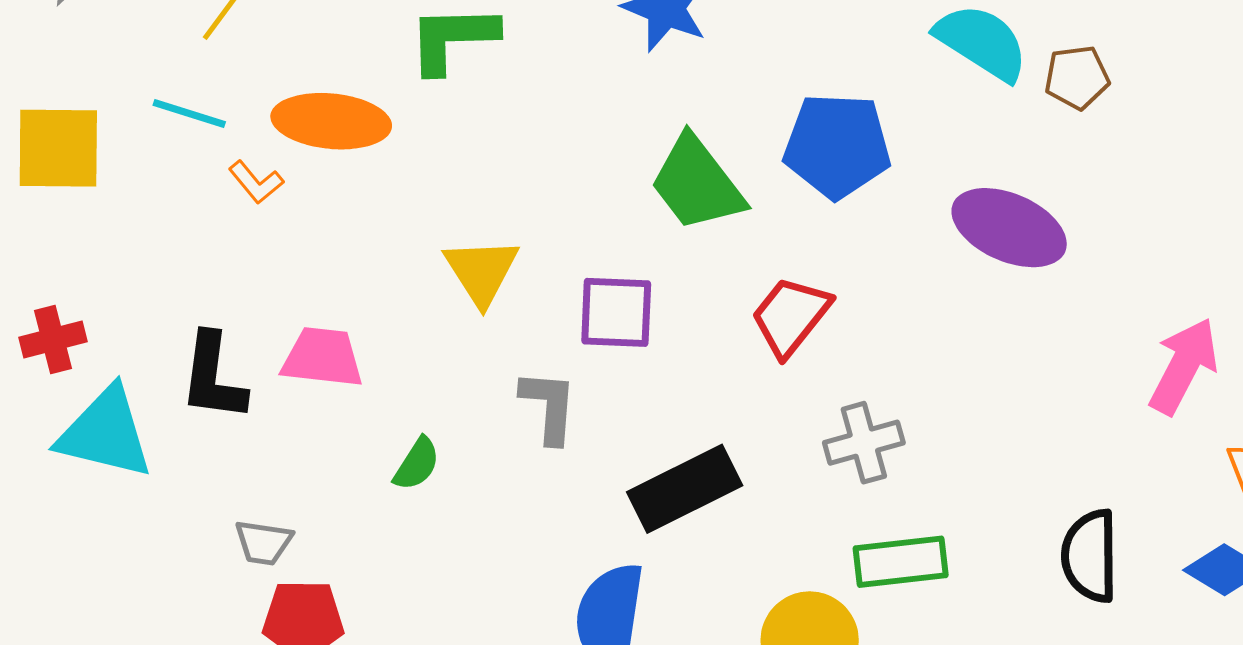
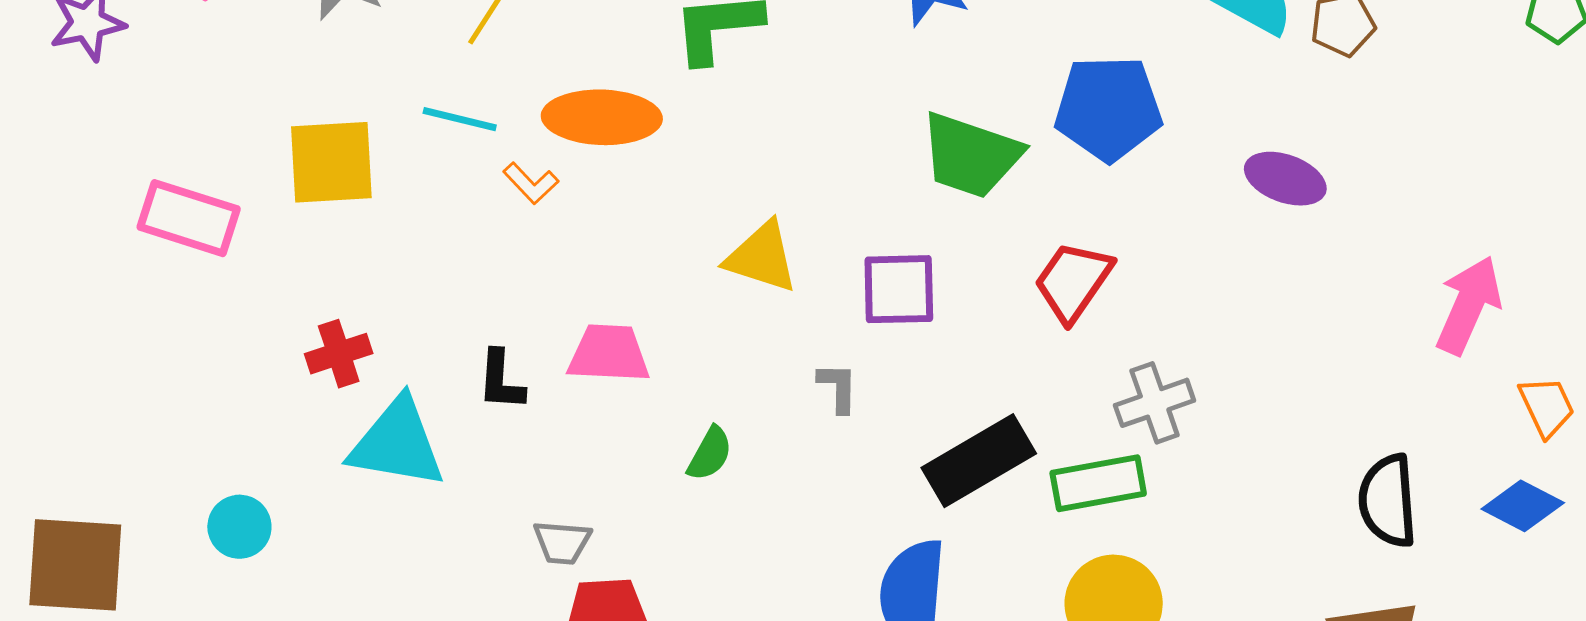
green trapezoid: (697, 184) -> (971, 155), turned -30
purple ellipse: (1009, 228) -> (1285, 179), size x0.7
yellow triangle: (481, 271) -> (762, 257), turned -36
black L-shape: (213, 377) -> (501, 380), size x0.7
gray L-shape: (549, 406) -> (838, 387), size x0.7
green rectangle: (901, 562) -> (1098, 483), moved

